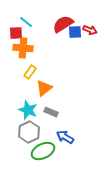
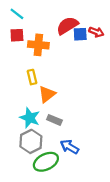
cyan line: (26, 22) -> (17, 14), moved
orange cross: (23, 48) -> (38, 45), moved
yellow rectangle: (30, 72) -> (32, 77), turned -48

